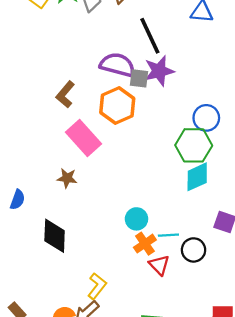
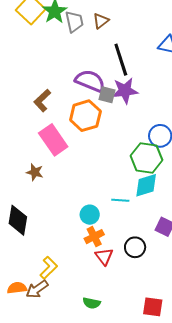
cyan line: (168, 235) -> (120, 200), moved

